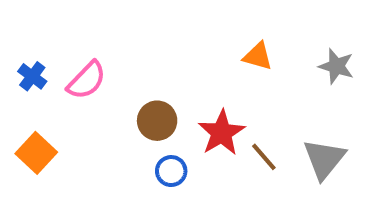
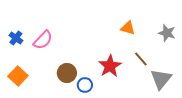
brown circle: (157, 121) -> (67, 73), moved
brown line: (264, 157) -> (141, 59), moved

